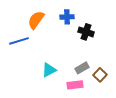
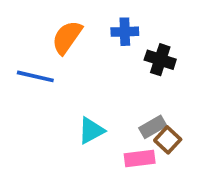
blue line: (19, 41) -> (35, 76), turned 30
brown square: (100, 75) -> (168, 140), moved

